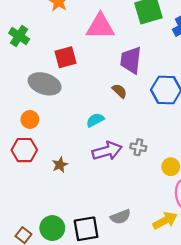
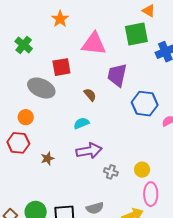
brown semicircle: (119, 91) -> (90, 95), moved
gray cross: (138, 147) -> (111, 172), moved

